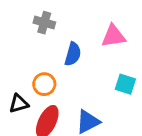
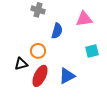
cyan square: (125, 84) -> (92, 51), turned -32

